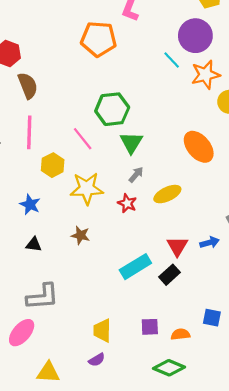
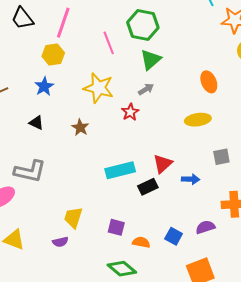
orange ellipse: (199, 147) -> (209, 82), size x0.7
yellow hexagon: (53, 165) -> (53, 54), moved
yellow ellipse: (167, 194) -> (198, 120), moved
blue arrow: (210, 243) -> (191, 179), moved

